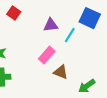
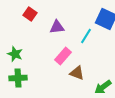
purple triangle: (51, 25) -> (57, 27), moved

